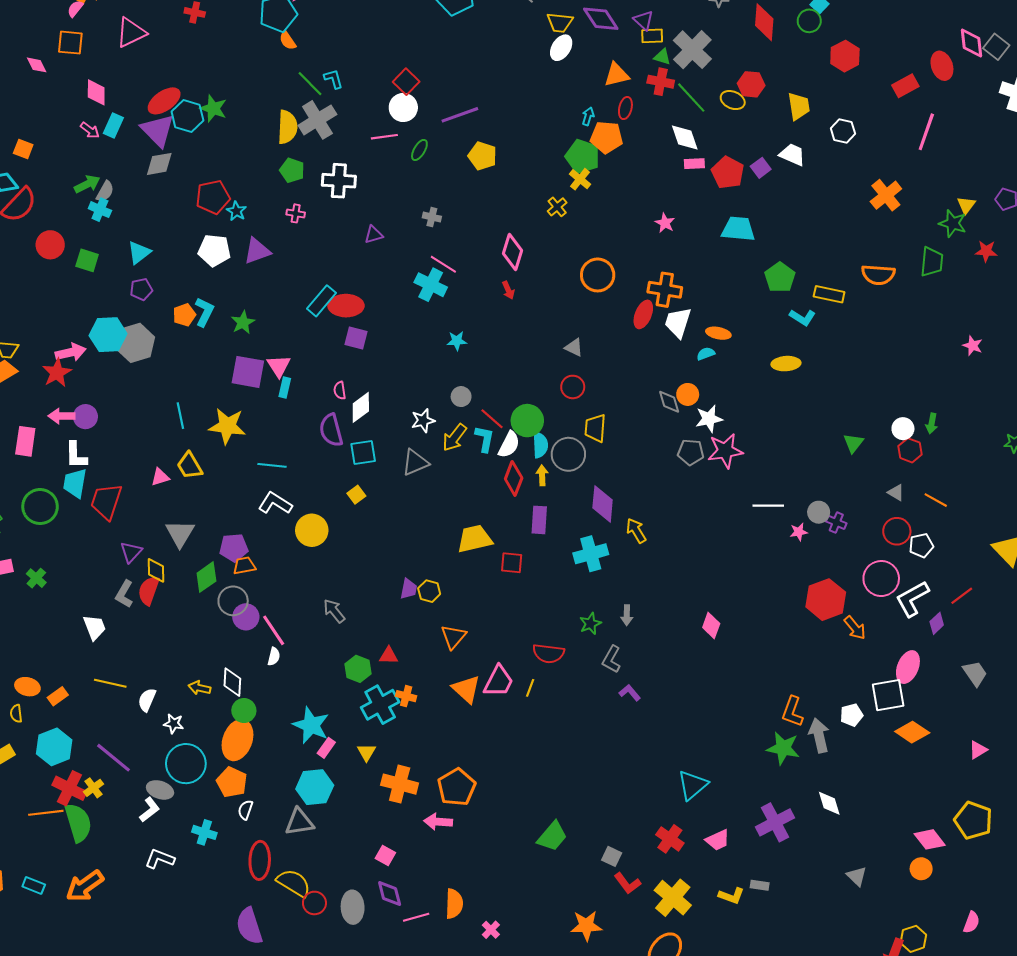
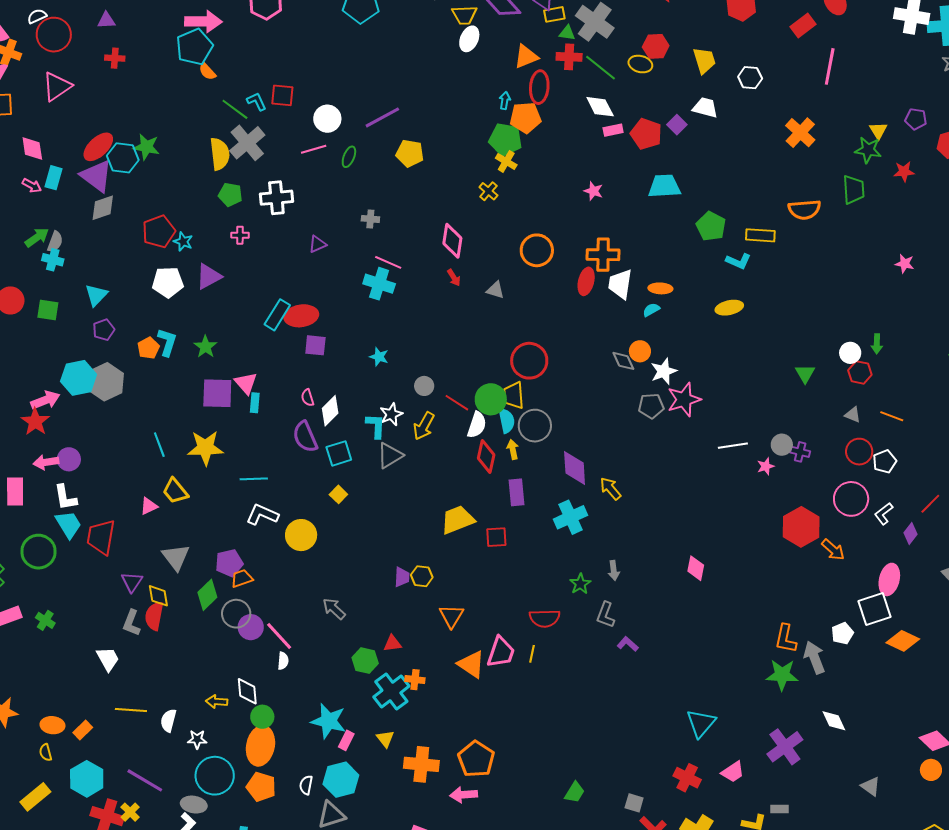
red square: (406, 82) -> (282, 95), moved, turned -30
red ellipse: (625, 108) -> (539, 87), size x1.5
cyan star: (457, 341) -> (379, 357), moved, turned 30
gray triangle: (574, 347) -> (495, 290), moved
red circle: (573, 387) -> (529, 361), size x1.6
yellow trapezoid: (595, 428) -> (514, 395), moved
cyan L-shape: (485, 439) -> (376, 426), moved
cyan trapezoid: (75, 483) -> (68, 524), turned 148
white L-shape: (912, 599) -> (884, 514), size x0.6
white semicircle: (245, 810) -> (306, 785), moved
green trapezoid: (552, 836) -> (575, 792), size x0.7

